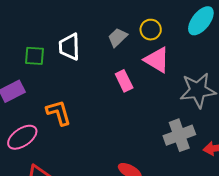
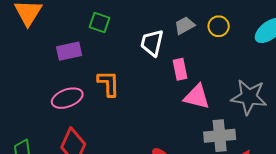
white trapezoid: (69, 47) -> (152, 43), moved
pink triangle: (157, 60) -> (197, 97), moved, turned -32

